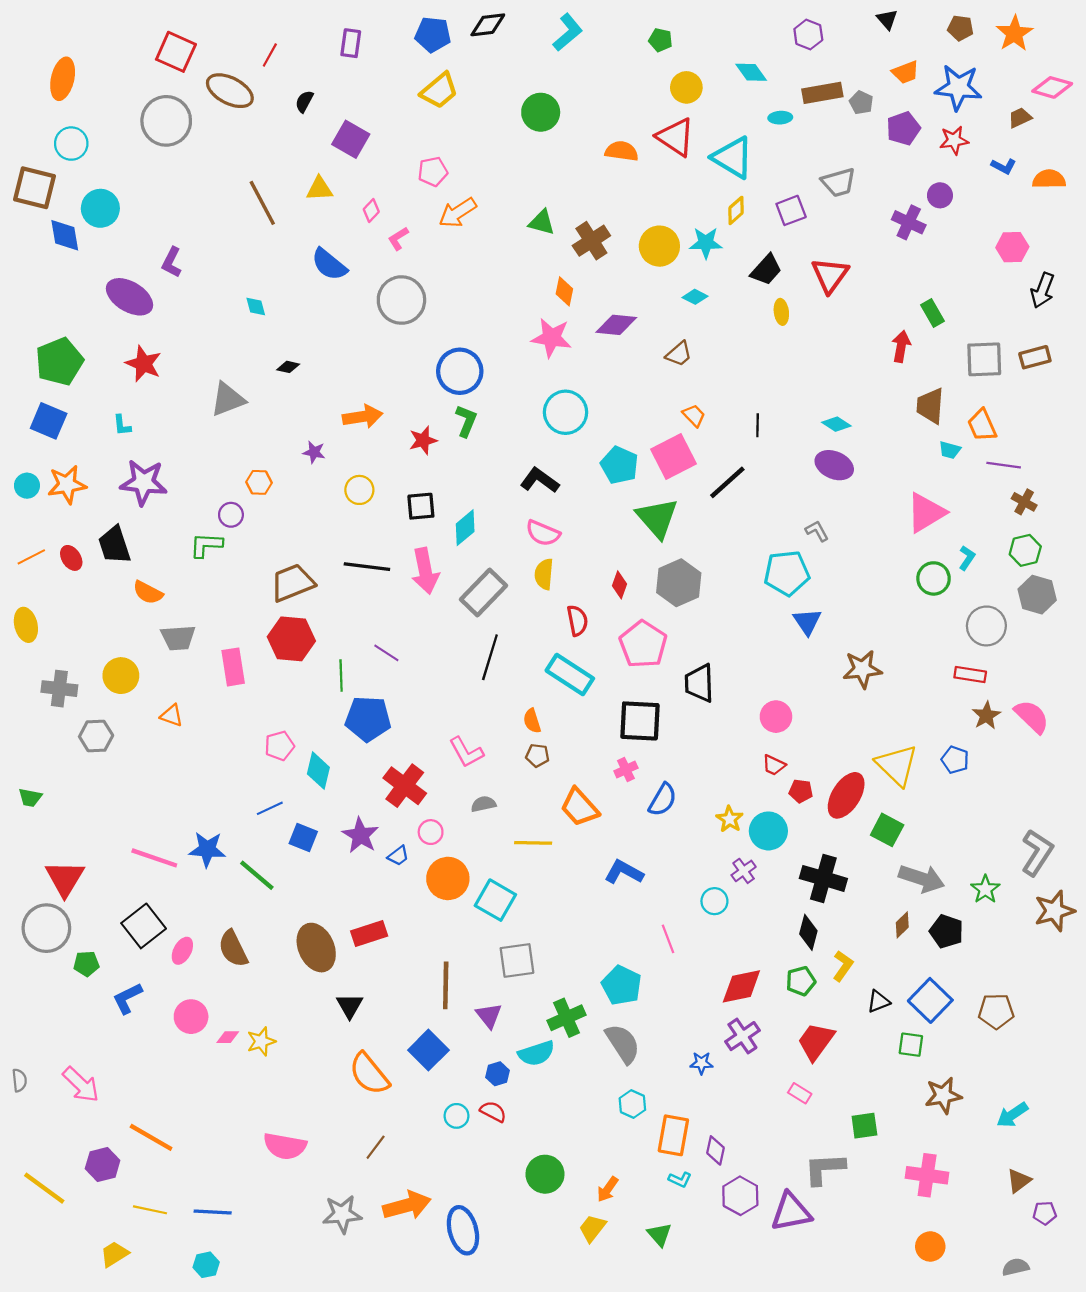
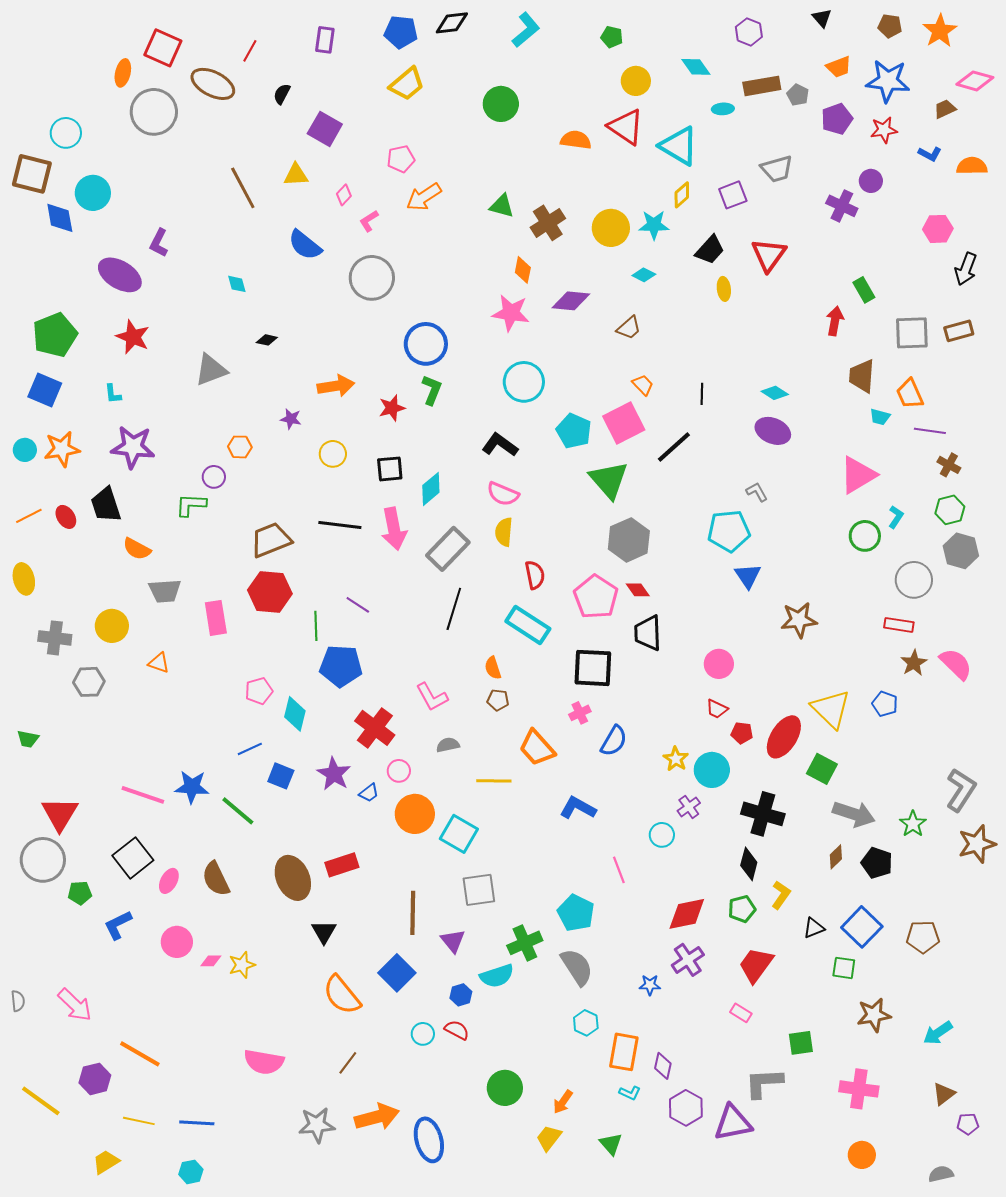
orange ellipse: (63, 79) -> (123, 73), moved, size x0.7
red diamond: (619, 585) -> (638, 590), moved, turned -55

